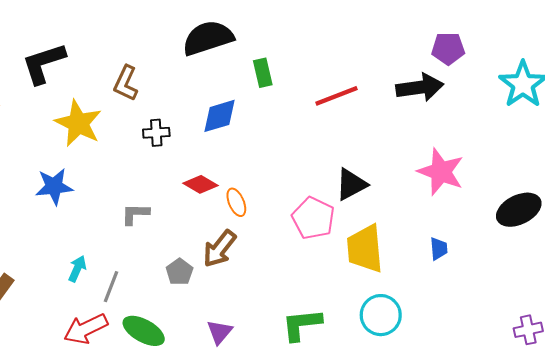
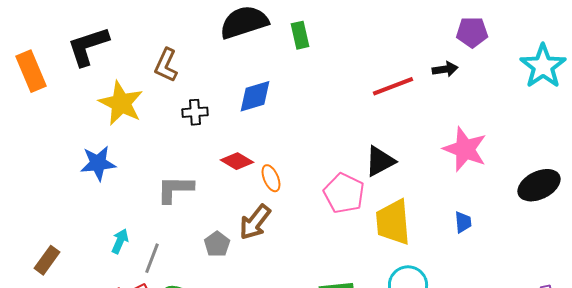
green rectangle: (263, 73) -> (300, 35), moved
black arrow: (420, 87) -> (445, 69), size x0.6
red line: (336, 96) -> (393, 86), moved
gray L-shape: (135, 214) -> (175, 189), size x1.4

